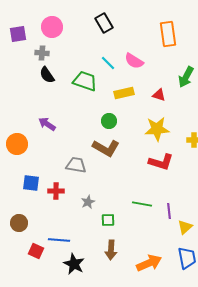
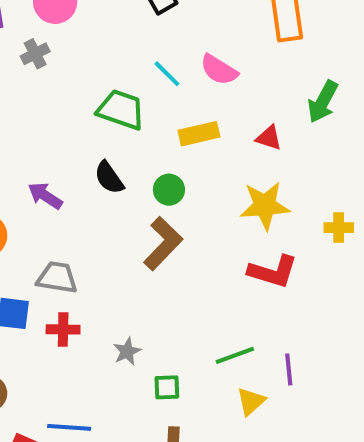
gray cross: (42, 53) -> (35, 54), turned -32
black semicircle: (47, 75) -> (109, 178), moved
brown L-shape: (106, 148) -> (163, 244), turned -76
gray trapezoid: (76, 165) -> (57, 278), moved
green line: (142, 204) -> (235, 355), turned -30
yellow triangle: (185, 227) -> (251, 401), moved

